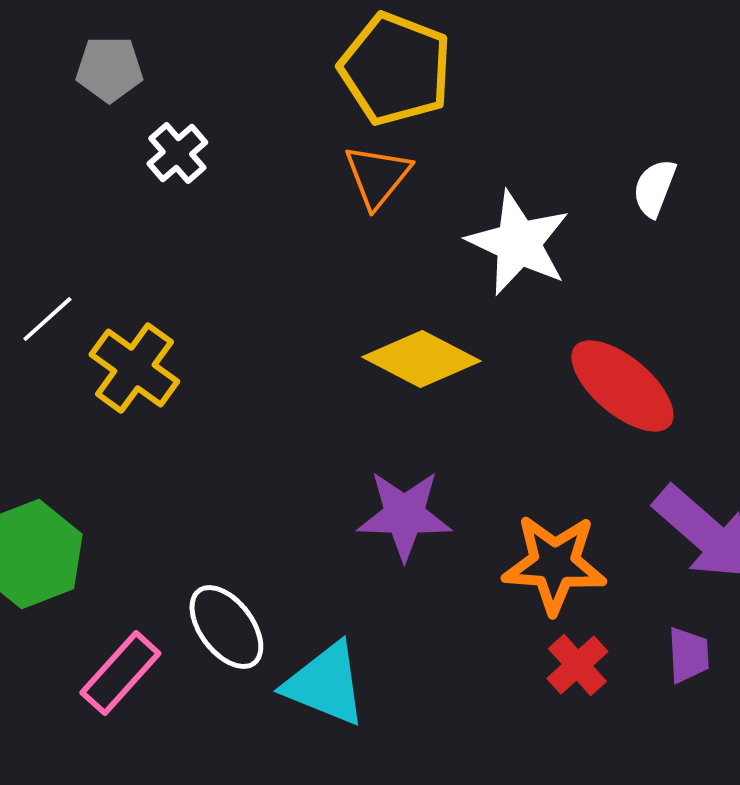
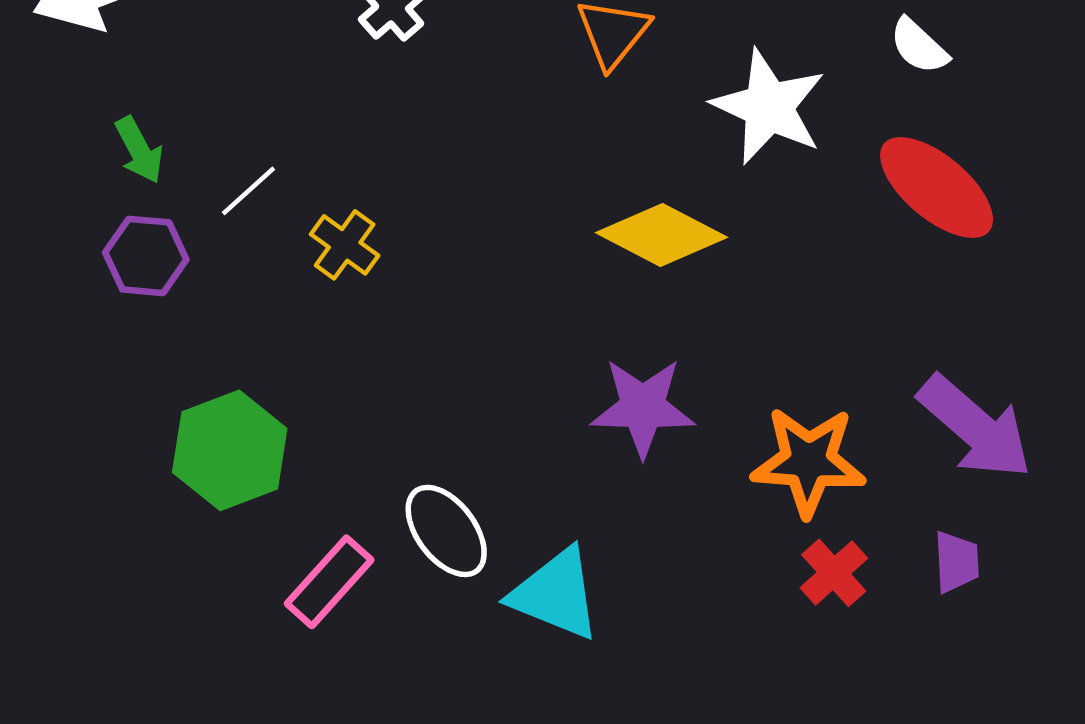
white semicircle: (654, 188) -> (919, 46), turned -68
yellow cross: (134, 368) -> (345, 245), size x0.7
red ellipse: (622, 386) -> (937, 187), moved

